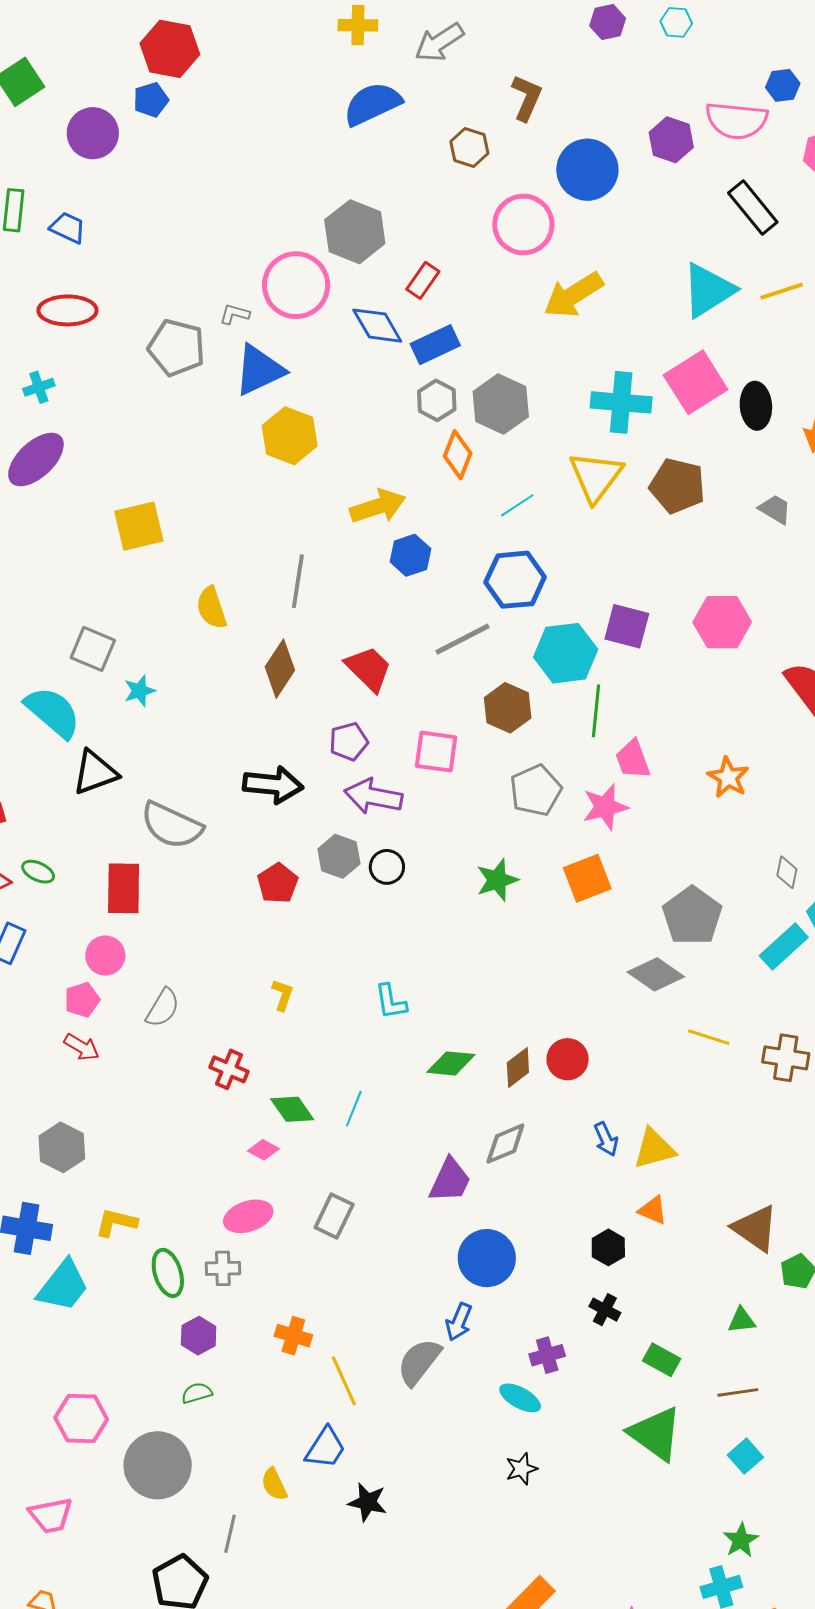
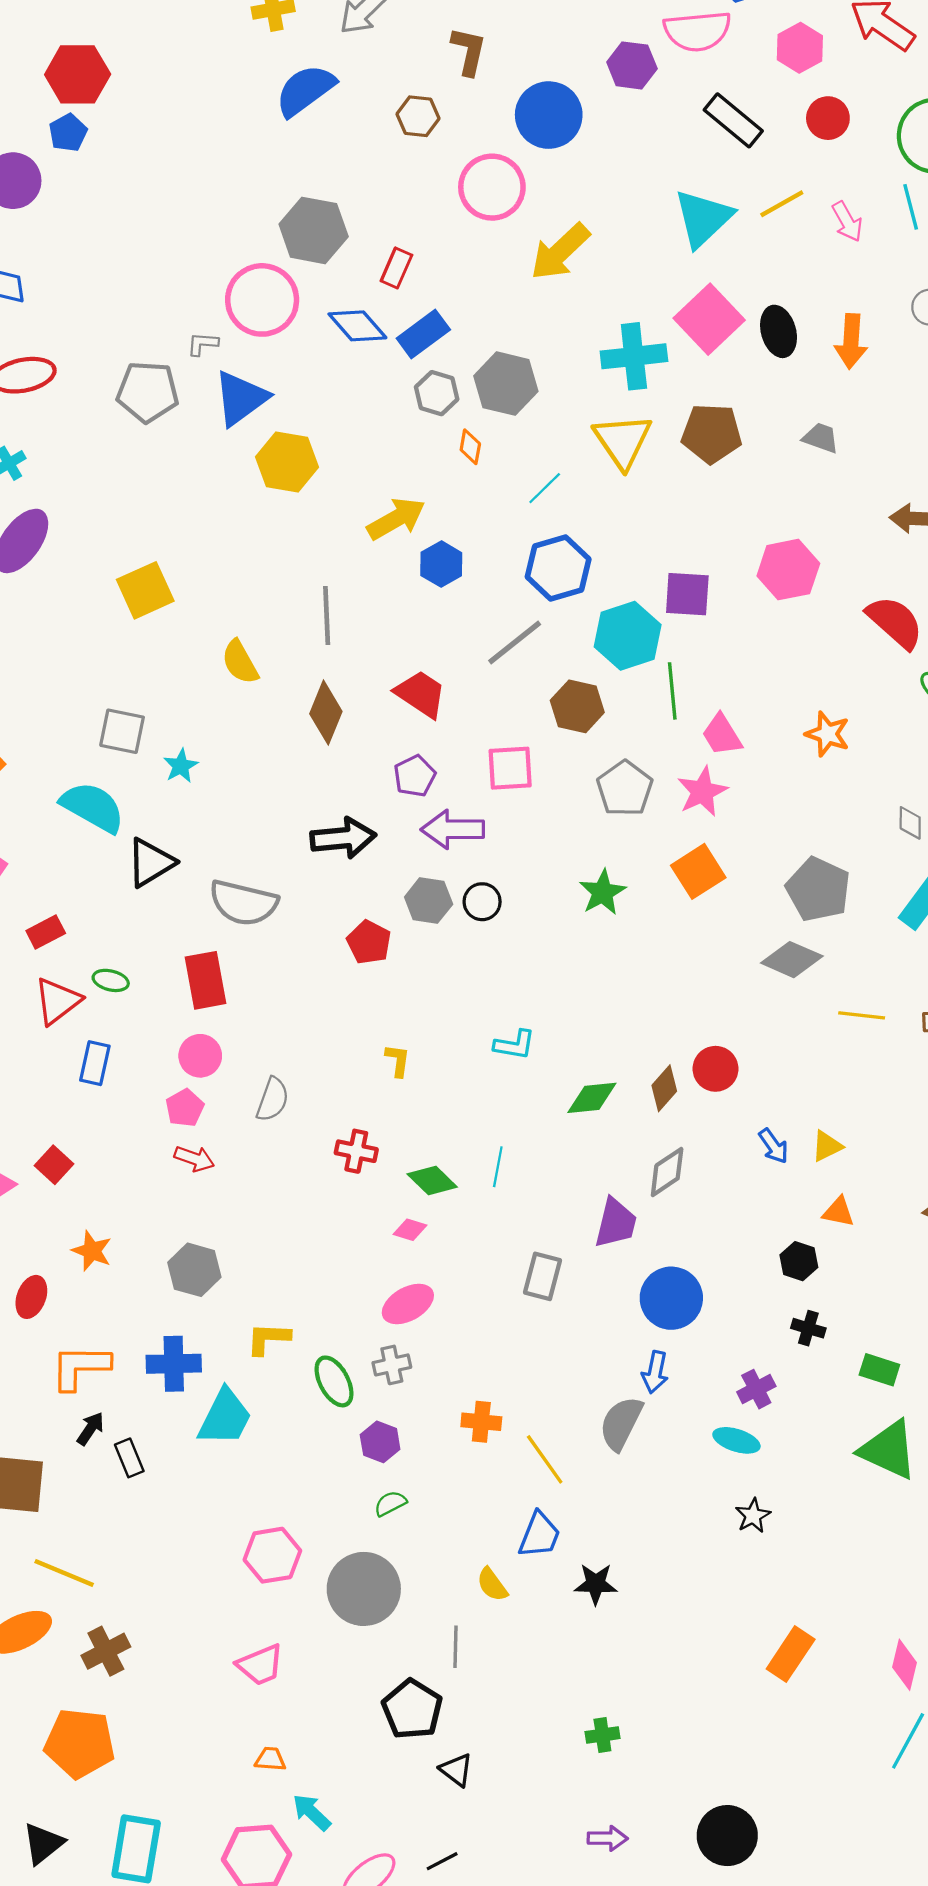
orange diamond: (458, 455) -> (470, 447), size x0.7
cyan L-shape: (391, 1002) -> (515, 1045), turned -60
yellow triangle: (654, 1149) -> (827, 1146), size x0.7
gray rectangle: (334, 1216) -> (542, 1276), moved

